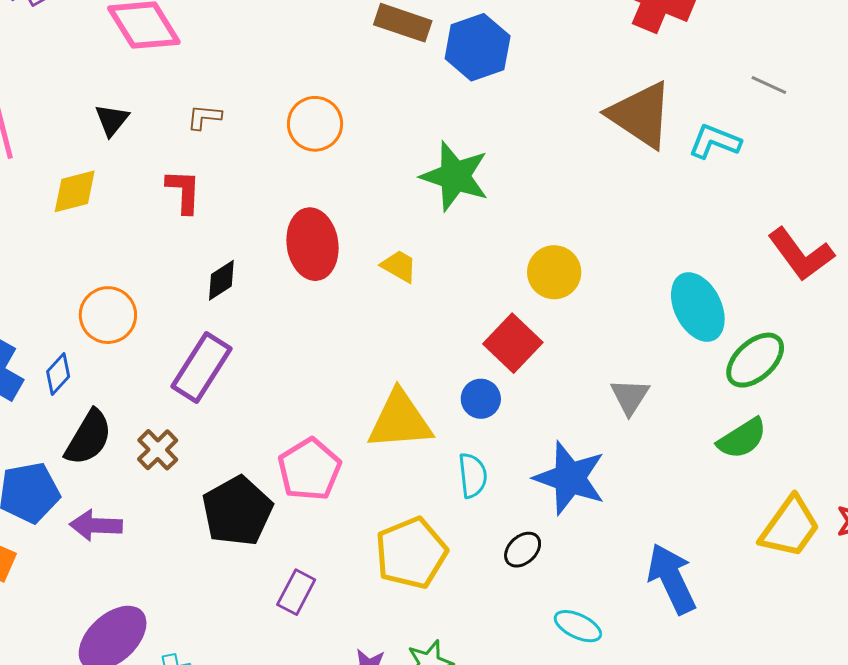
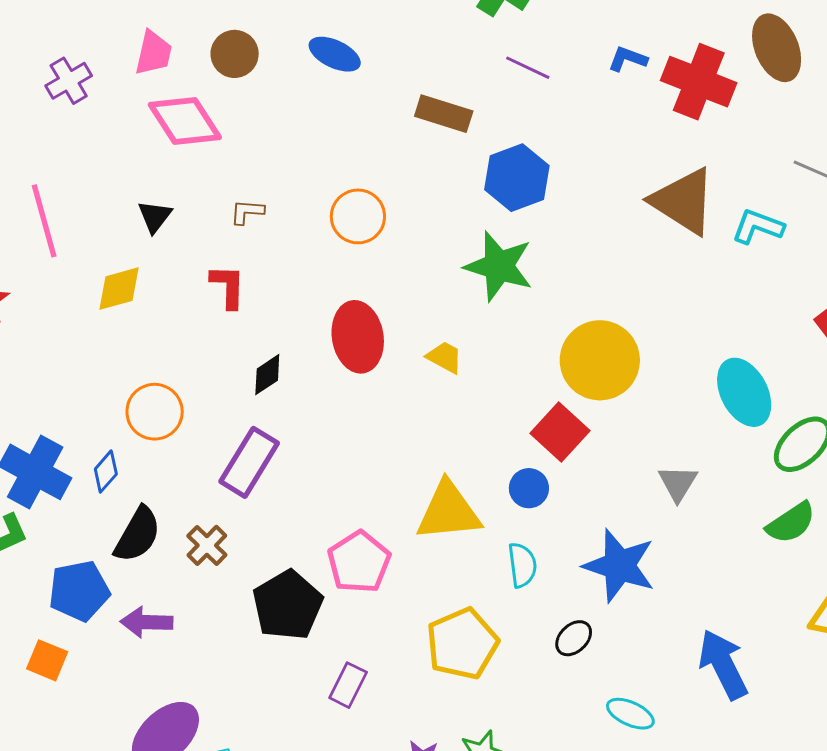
blue hexagon: (478, 47) -> (517, 178), moved
yellow circle: (554, 272) -> (600, 360), size x1.5

